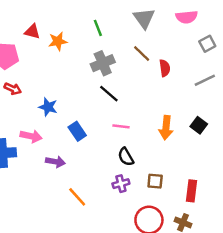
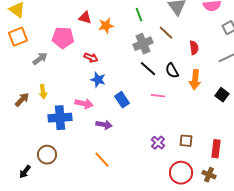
brown line: (142, 53) -> (166, 33), moved
red arrow: (13, 89) -> (91, 58), moved
orange arrow: (166, 128) -> (195, 80), moved
black semicircle: (126, 157) -> (172, 71), moved
purple cross: (121, 184) -> (158, 143), turned -32
orange line: (77, 197) -> (102, 160), moved

